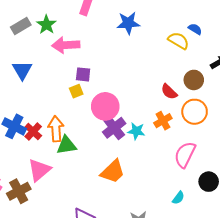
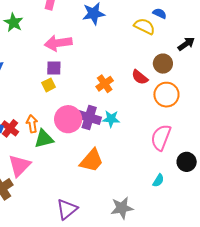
pink arrow: (66, 45) -> (58, 43), moved
pink circle: (105, 106) -> (68, 119), moved
orange cross: (163, 121) -> (105, 84), moved
purple cross: (114, 128) -> (89, 117), turned -30
orange arrow: (56, 129) -> (32, 124), size x0.7

